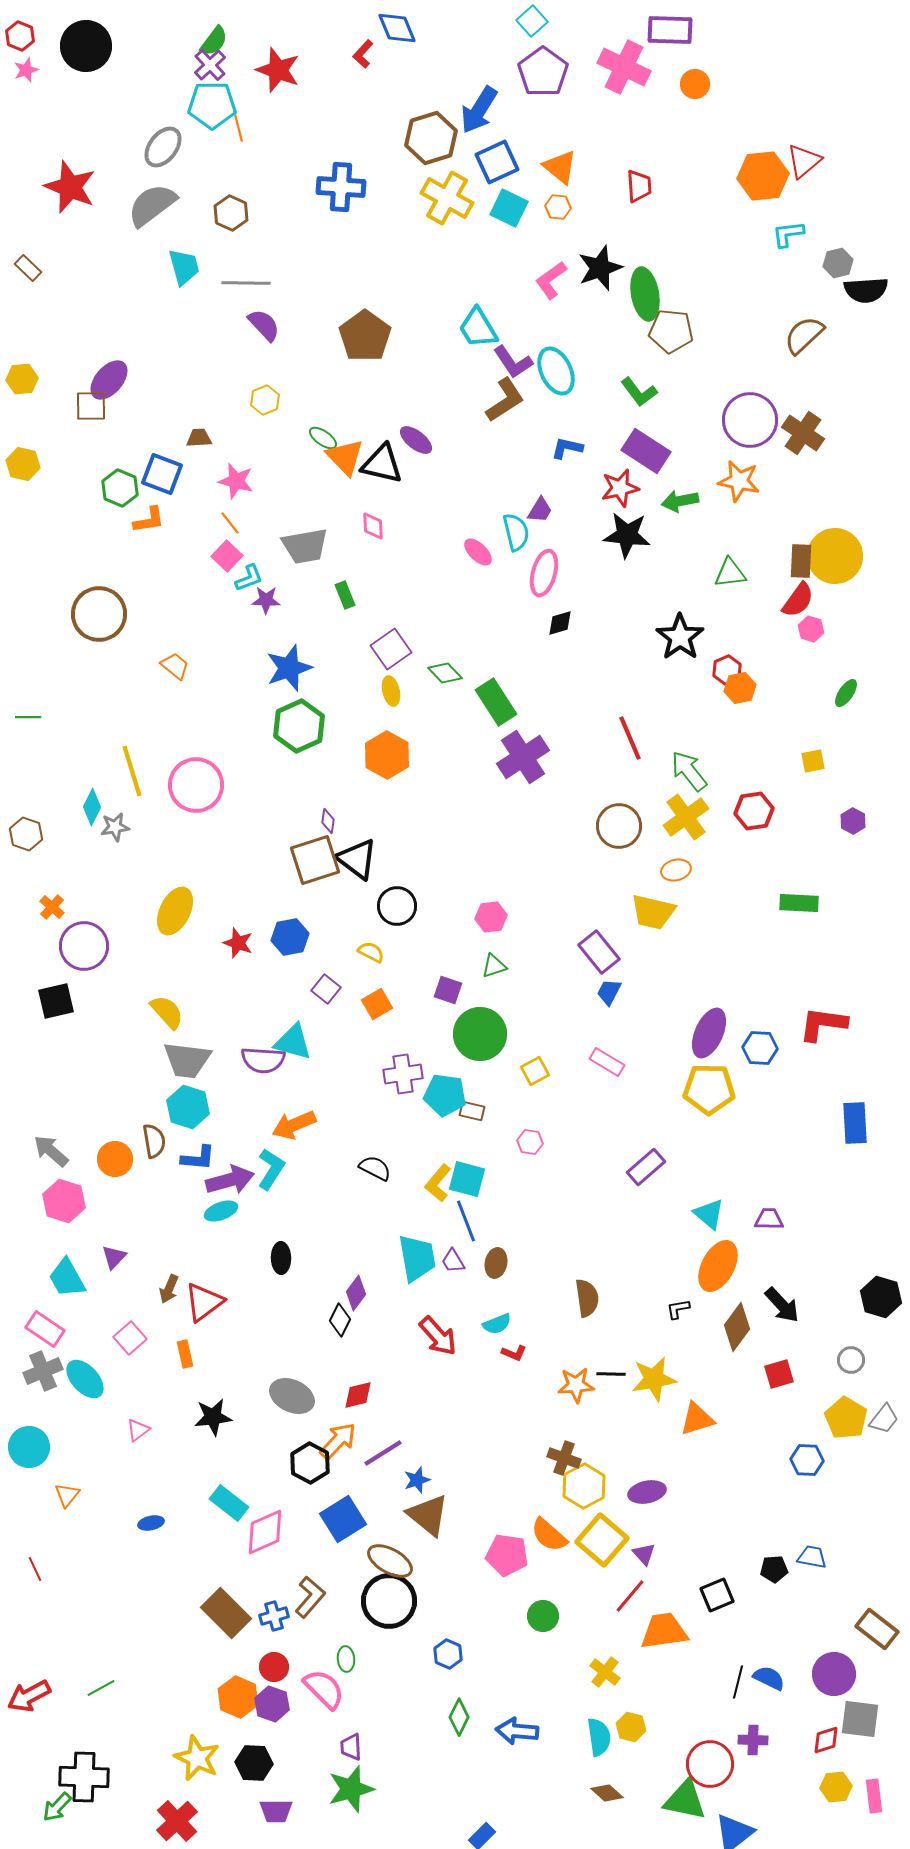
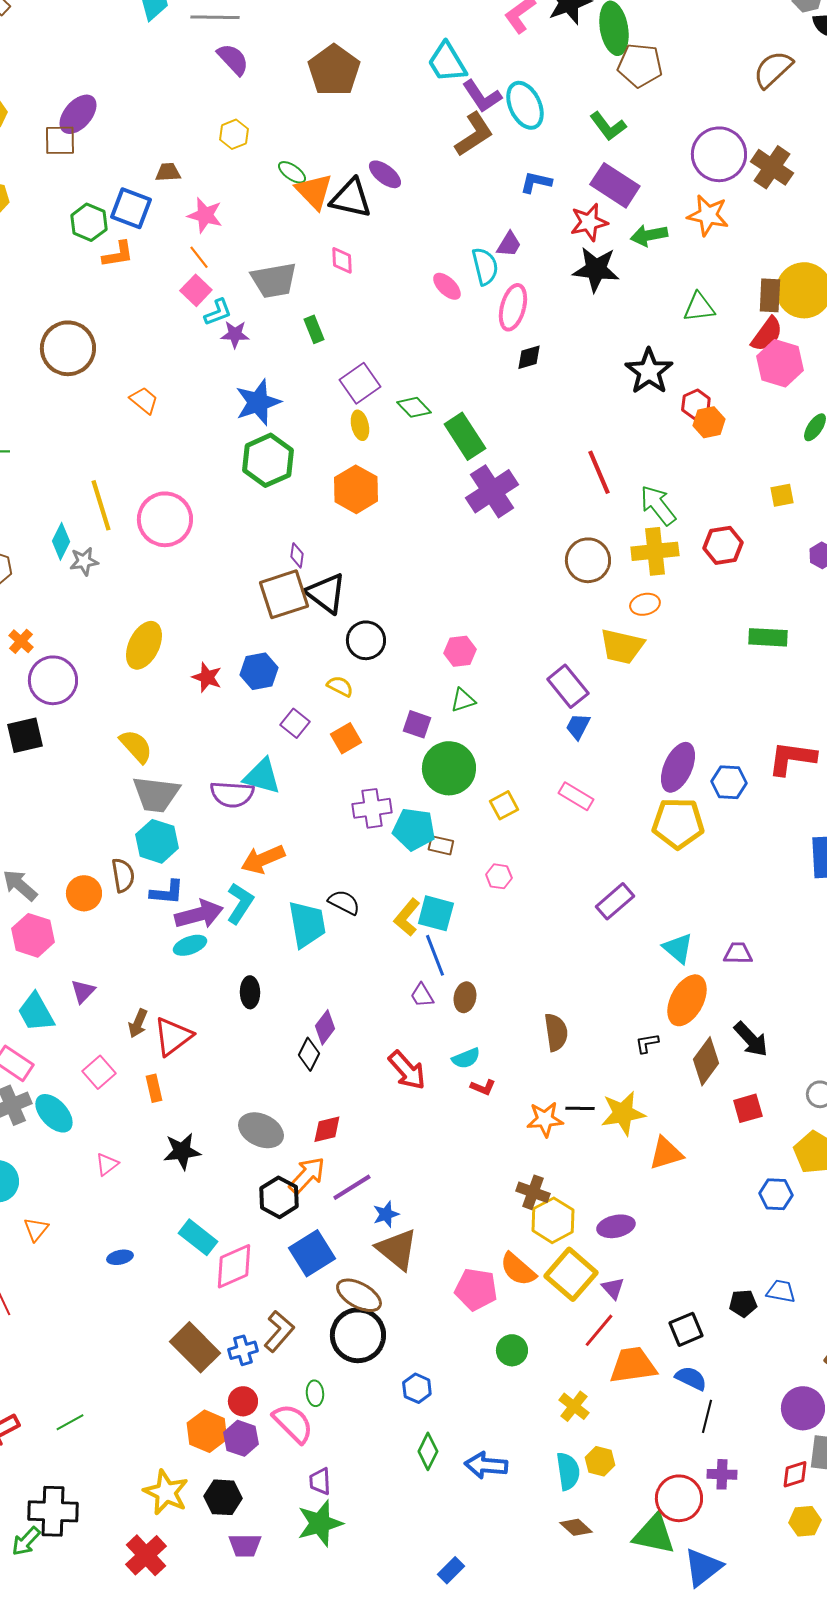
pink hexagon: (811, 629) -> (780, 363), size x1.8
yellow cross: (686, 817) -> (655, 551), turned 30
cyan trapezoid: (417, 1258) -> (307, 924), moved
blue semicircle: (769, 1678) -> (691, 1378), moved

